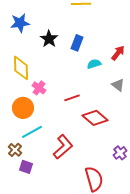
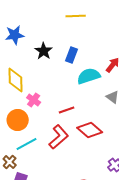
cyan semicircle: (94, 64) -> (89, 76), size x1.6
red L-shape: (63, 147) -> (59, 137), moved

